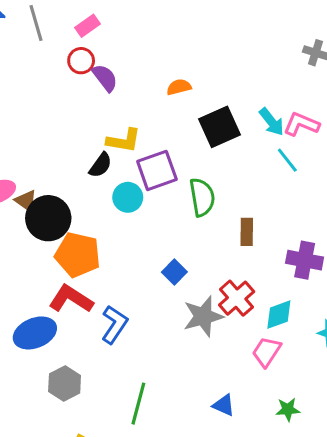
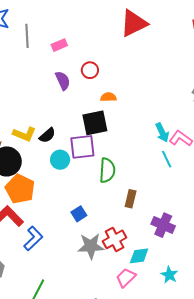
red circle: (81, 61) -> (90, 70), moved
black square: (220, 127) -> (95, 123), moved
yellow L-shape: (124, 140) -> (24, 134), moved

